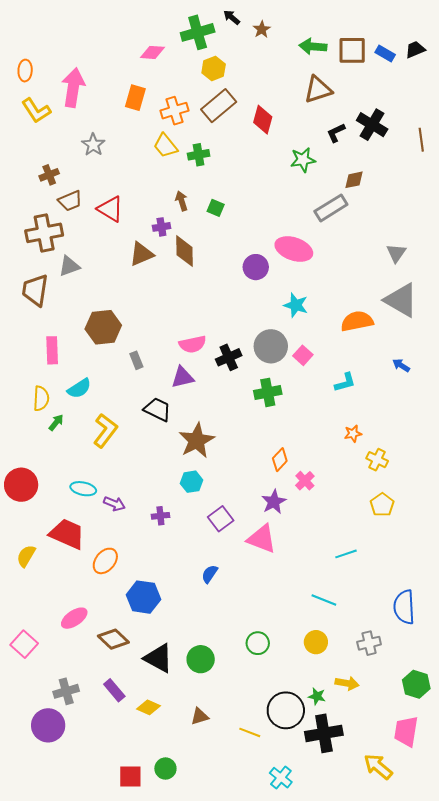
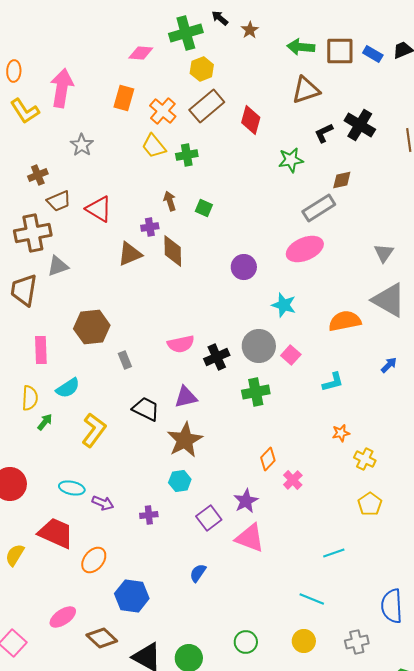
orange cross: (174, 111) -> (163, 111), turned -32
pink ellipse: (294, 249) -> (305, 249), moved, turned -42
blue arrow: (401, 365) -> (389, 365), turned 102
purple triangle: (183, 377) -> (186, 397), moved
purple star: (274, 502) -> (246, 501), moved

